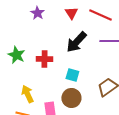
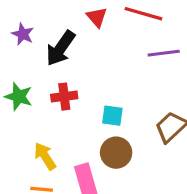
purple star: (37, 13) -> (23, 34), moved
black arrow: (76, 42) -> (61, 48), moved

